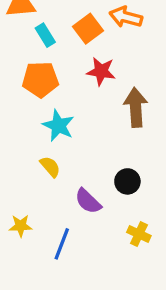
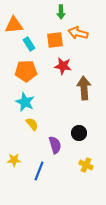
orange square: (88, 29) -> (55, 40), turned 30
cyan star: (58, 126) -> (25, 102), moved
purple semicircle: (88, 201) -> (55, 145), turned -150

